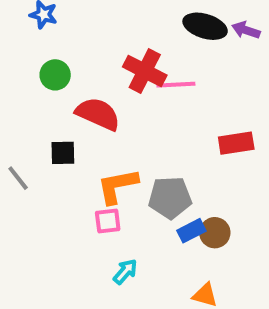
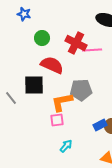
green circle: (55, 75) -> (42, 38), moved
black square: (63, 153) -> (34, 85), size x1.5
gray pentagon: (170, 198) -> (81, 90), moved

